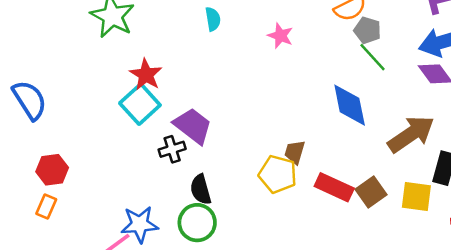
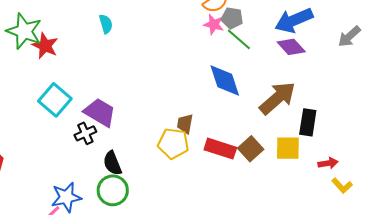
pink star: (280, 36) -> (214, 24), moved
red star: (146, 75) -> (45, 46), moved

